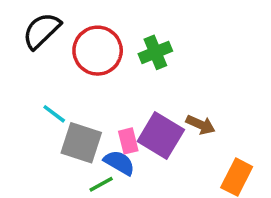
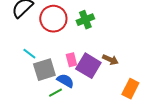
pink rectangle: (128, 141) -> (71, 60), moved
gray square: (81, 143) -> (44, 70), turned -35

